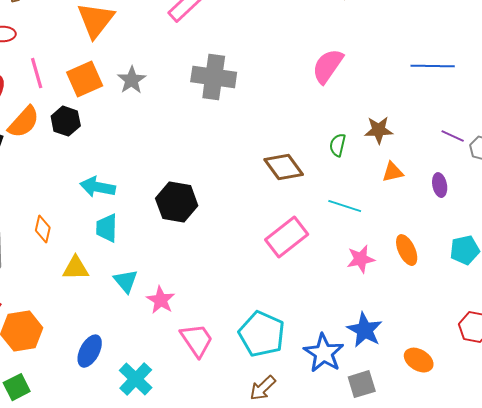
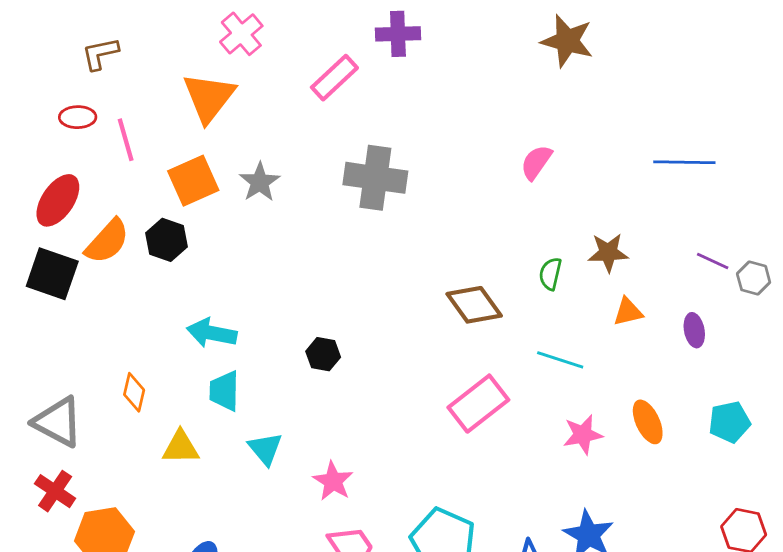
pink semicircle: (328, 66) -> (536, 162), size x0.7
pink line: (37, 73) -> (126, 140), moved
black hexagon: (177, 202) -> (323, 354), size x0.6
cyan triangle: (126, 281) -> (265, 449), moved
pink star: (161, 300) -> (333, 481), moved

